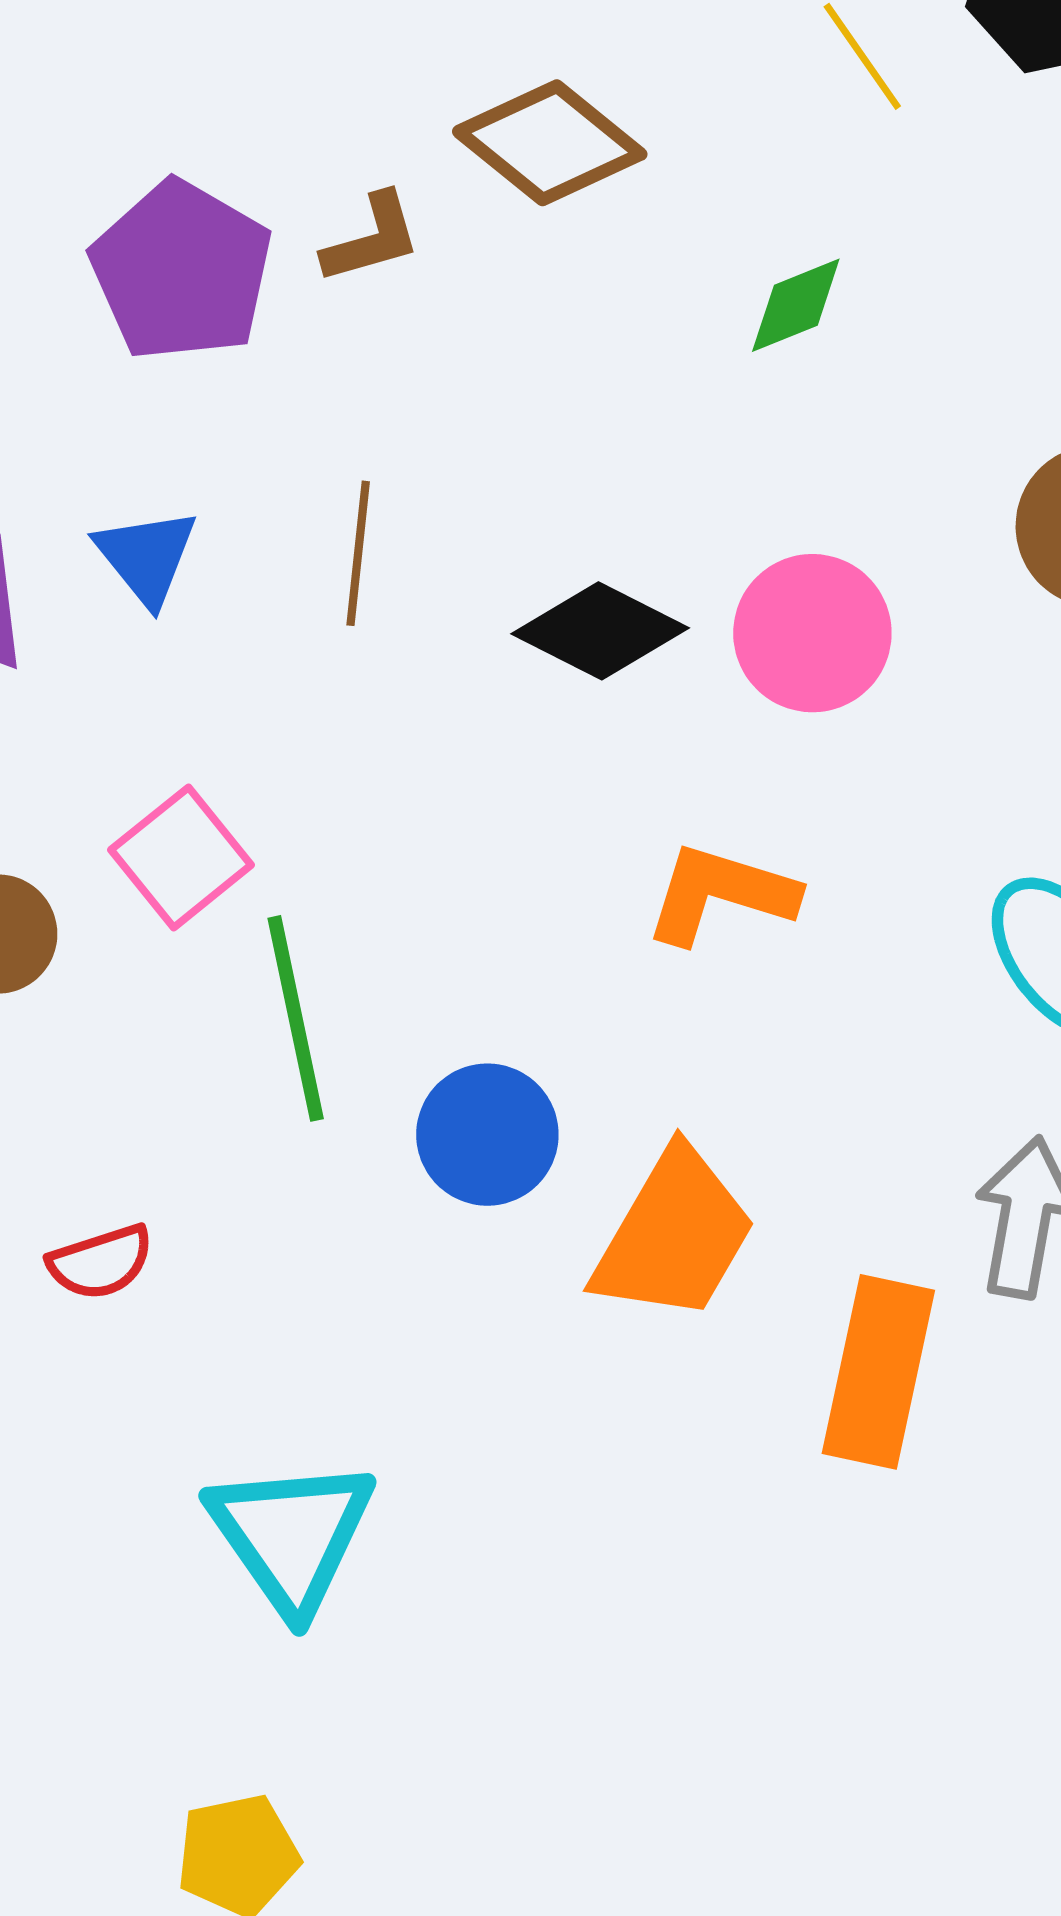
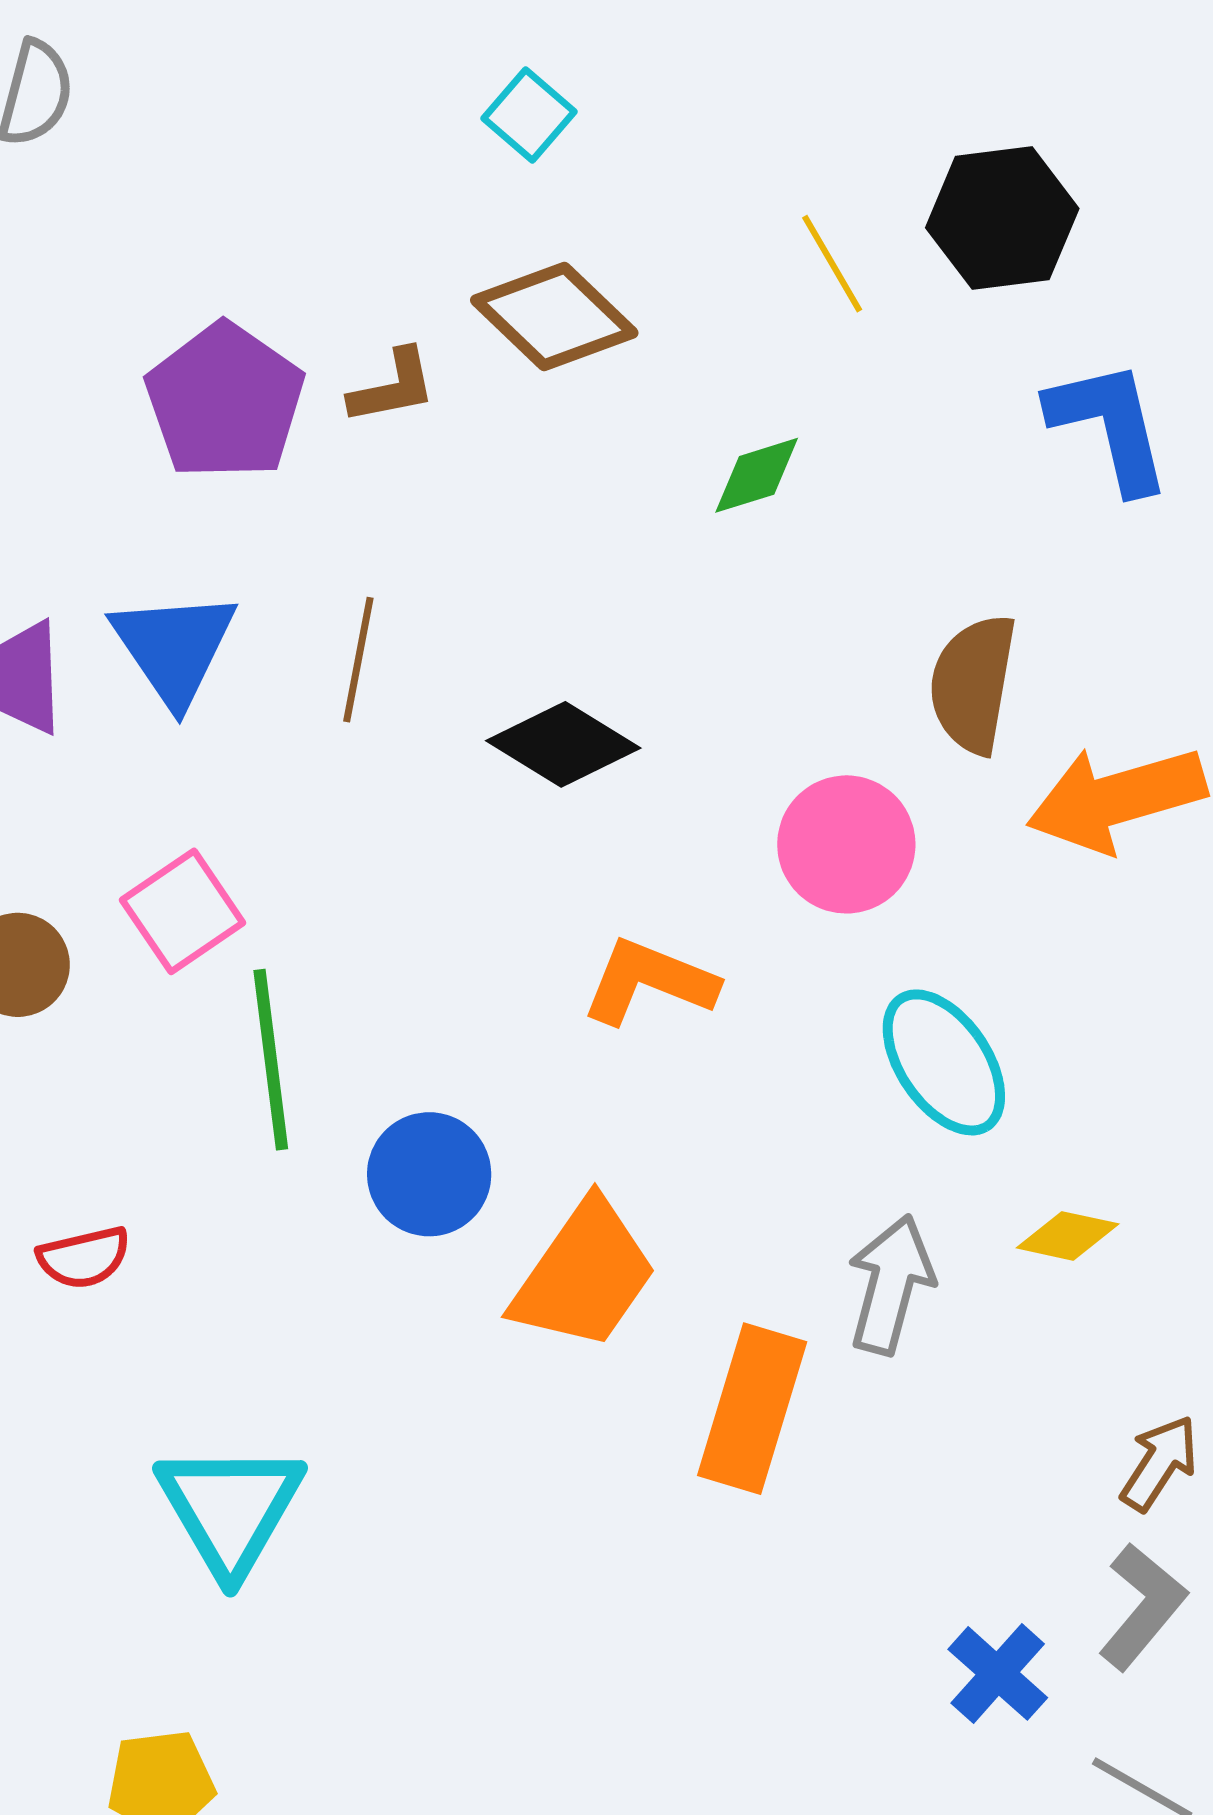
blue triangle: (146, 557) -> (174, 647), size x1.4
pink circle: (812, 633) -> (846, 844), moved

